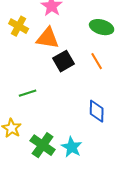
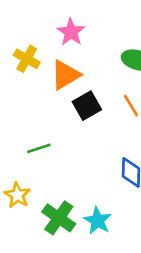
orange triangle: (48, 38) -> (66, 75), turned -40

